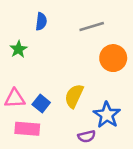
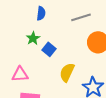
green star: (18, 49) -> (33, 38), moved
blue square: (41, 104) -> (49, 49), moved

